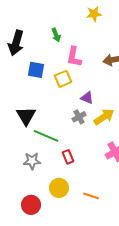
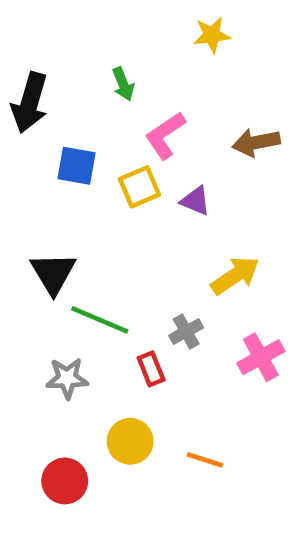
pink L-shape: (74, 57) -> (165, 135), turned 45
purple triangle: (87, 98) -> (195, 201), moved
gray cross: (79, 117) -> (186, 332), moved

